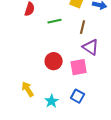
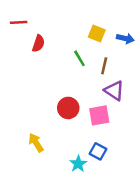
green line: (55, 21) -> (79, 58), moved, turned 72
cyan star: (52, 101) -> (78, 164), moved

